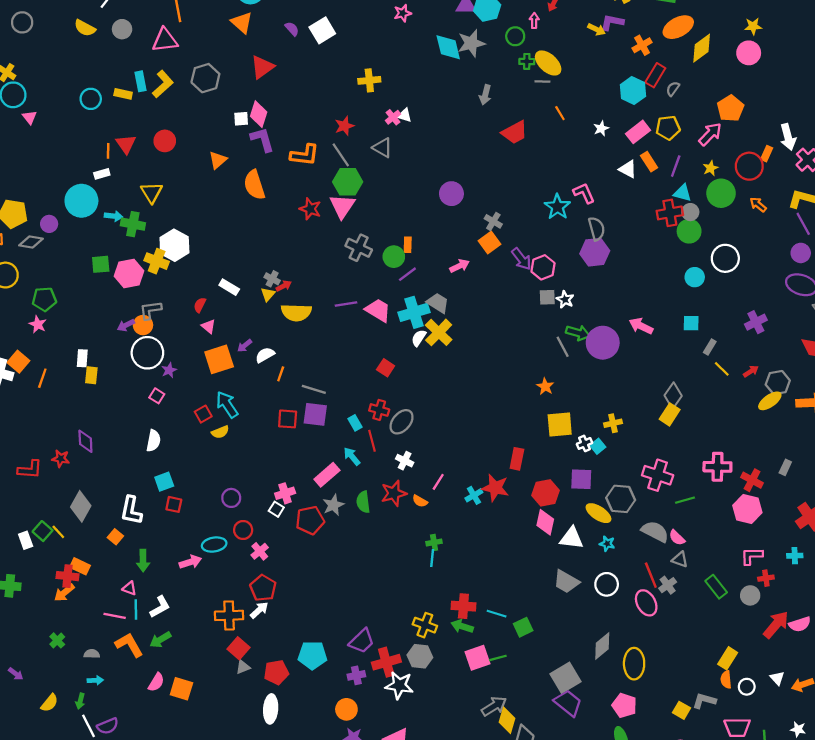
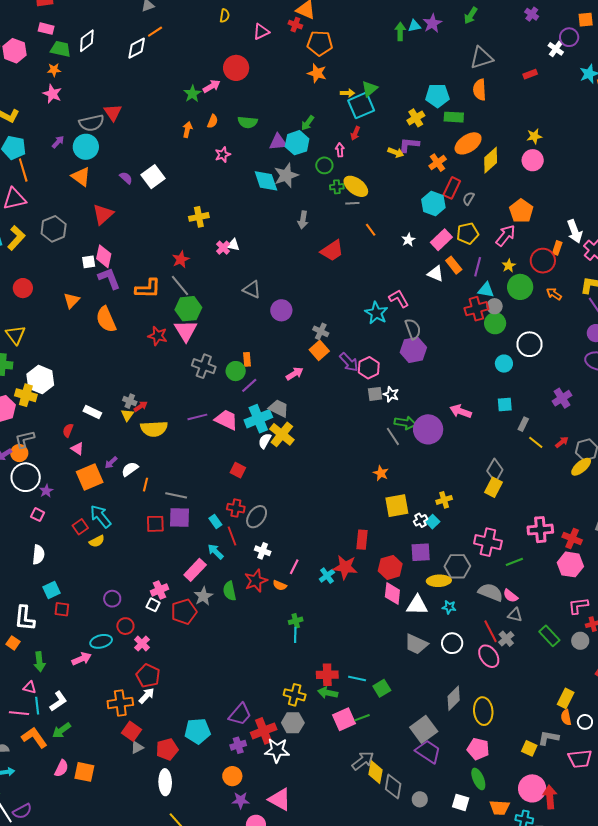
gray triangle: (382, 148) -> (252, 289), moved
yellow ellipse: (598, 513) -> (439, 581), turned -30

